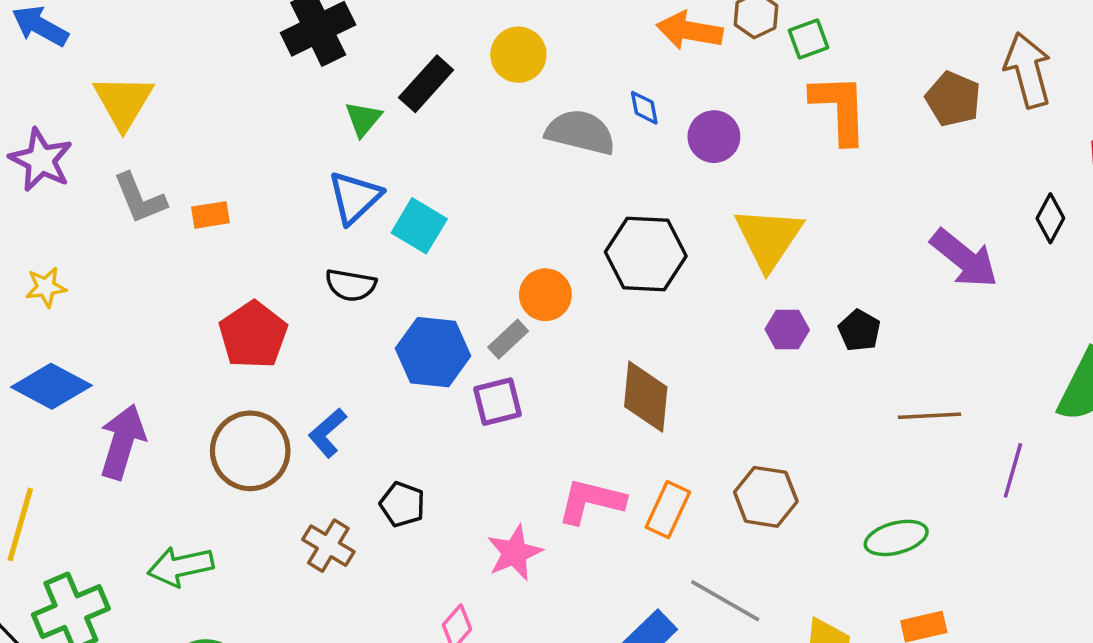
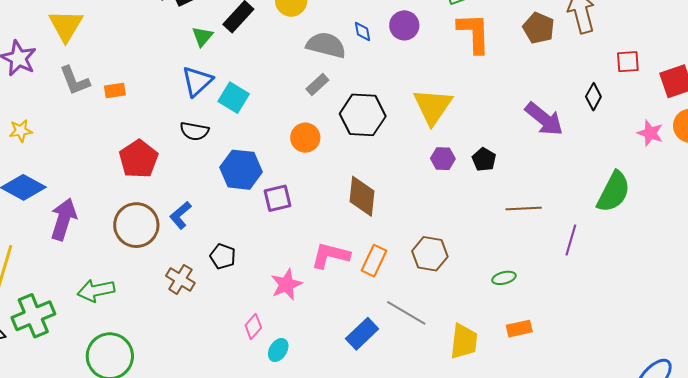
purple circle: (714, 137) -> (404, 25), moved
gray rectangle: (508, 339) -> (317, 84), moved
green ellipse: (896, 538) -> (504, 278), size x0.7

